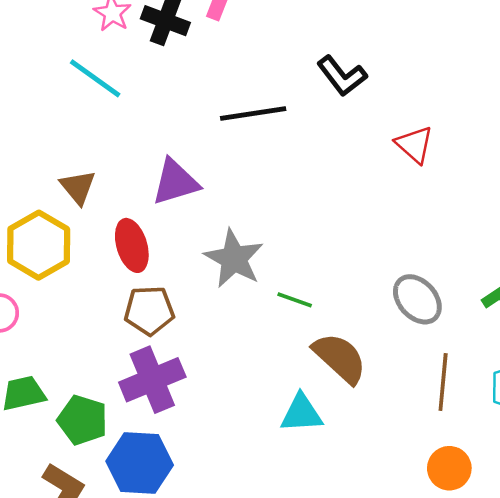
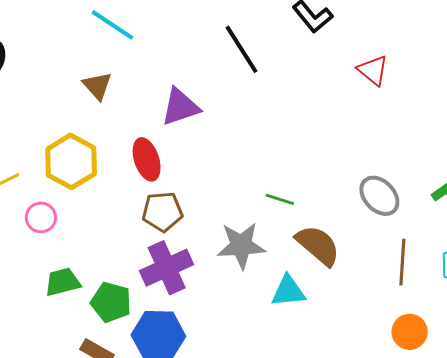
black line: (253, 113) -> (242, 49), turned 68
brown triangle: (78, 187) -> (97, 86), moved
gray star: (234, 258) -> (241, 246), moved, turned -30

